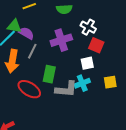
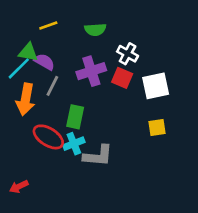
red square: (96, 45) -> (122, 78), moved
white square: (87, 63) -> (156, 86), moved, size x1.5
cyan cross: (82, 83) -> (74, 144), moved
gray L-shape: (66, 89) -> (98, 156), moved

